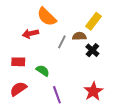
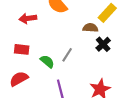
red arrow: (30, 34) -> (28, 18), moved
gray line: (62, 42) -> (67, 55), moved

